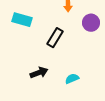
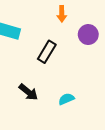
black arrow: (39, 73) -> (28, 92), turned 60

